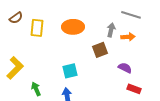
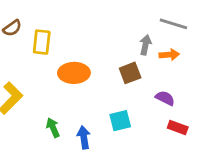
orange ellipse: (73, 27) -> (74, 73), moved
cyan square: (70, 71) -> (120, 121), moved
green arrow: (36, 89) -> (53, 128), moved

